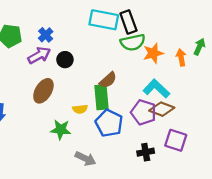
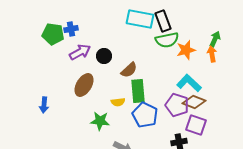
blue cross: (46, 35) -> (71, 29), moved, turned 32
green arrow: (199, 47) -> (215, 39), moved
brown semicircle: (108, 80) -> (129, 70), moved
purple square: (176, 140) -> (196, 125), moved

